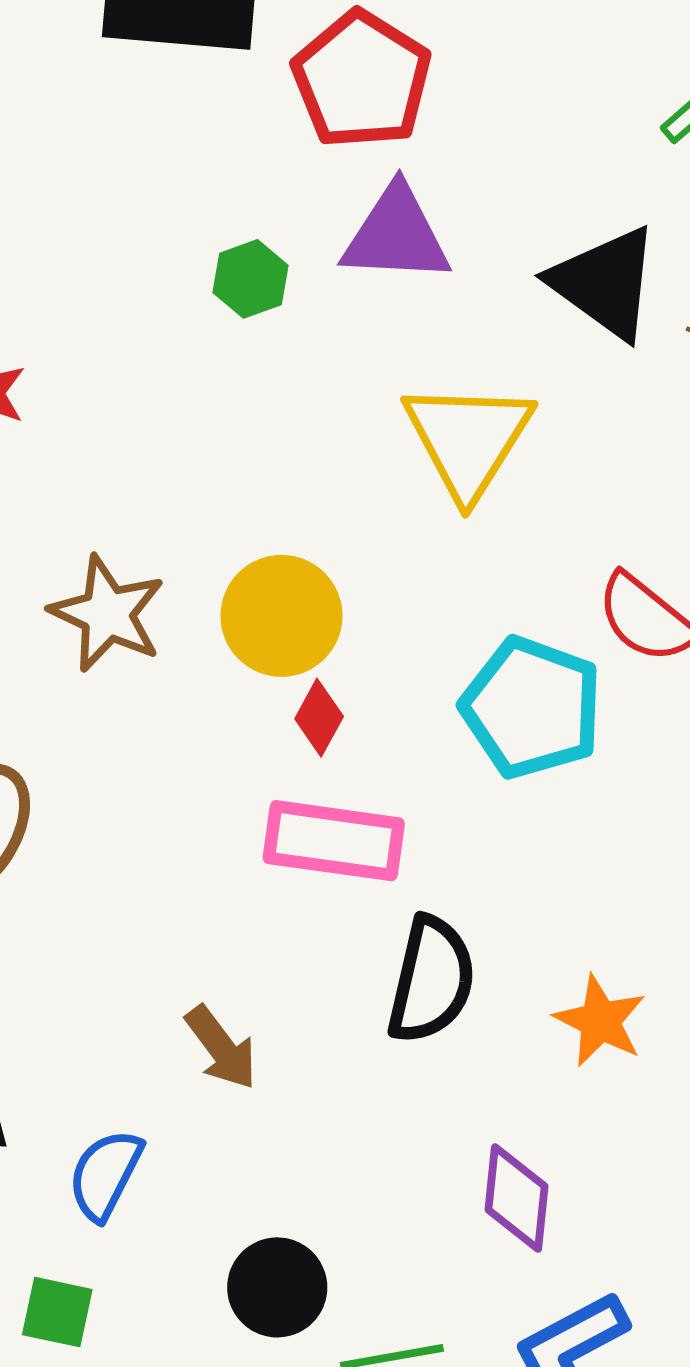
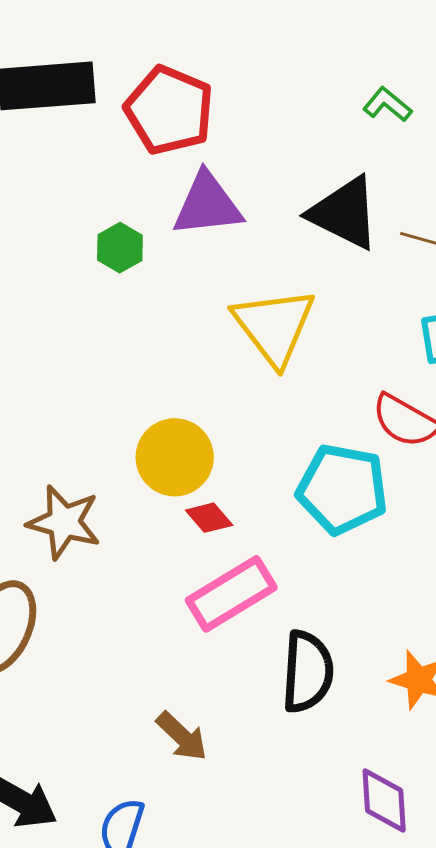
brown star: (107, 614) -> (64, 522), moved
red diamond: (319, 718) -> (209, 518), turned -60
pink rectangle: (334, 841) -> (231, 594), turned -30

